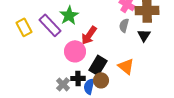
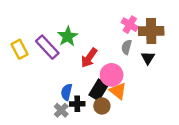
pink circle: (75, 51) -> (112, 75), moved
orange triangle: (126, 66) -> (118, 91), moved
blue semicircle: (89, 86) -> (67, 92), moved

